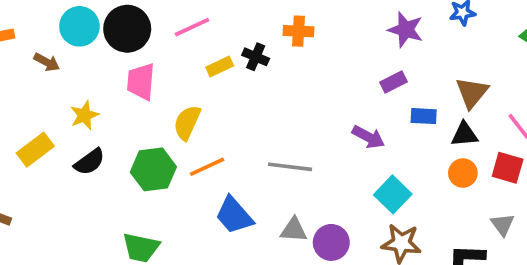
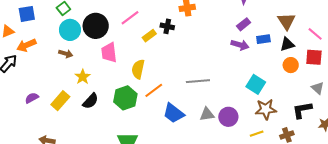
brown arrow: (47, 62) -> (66, 54), moved
purple arrow: (368, 137) -> (240, 45), moved

